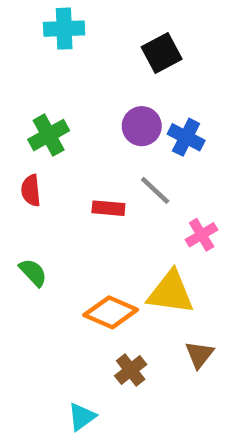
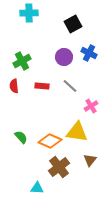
blue cross: (186, 137) -> (89, 53), moved
red rectangle: (108, 208) -> (42, 86), moved
green semicircle: (33, 272) -> (21, 137), moved
brown cross: (131, 370) -> (59, 167), size x1.5
cyan triangle: (82, 417) -> (37, 188), turned 40

